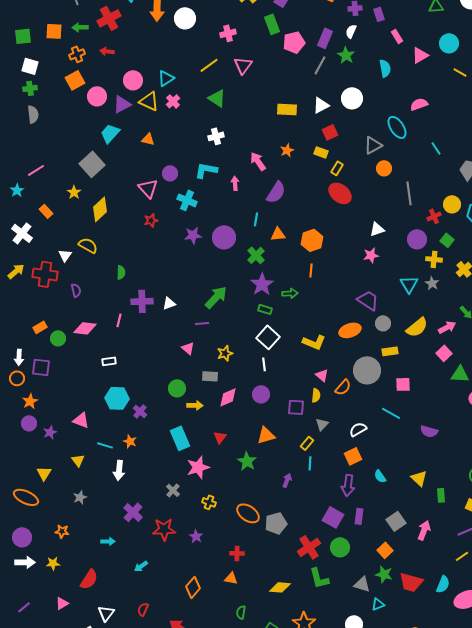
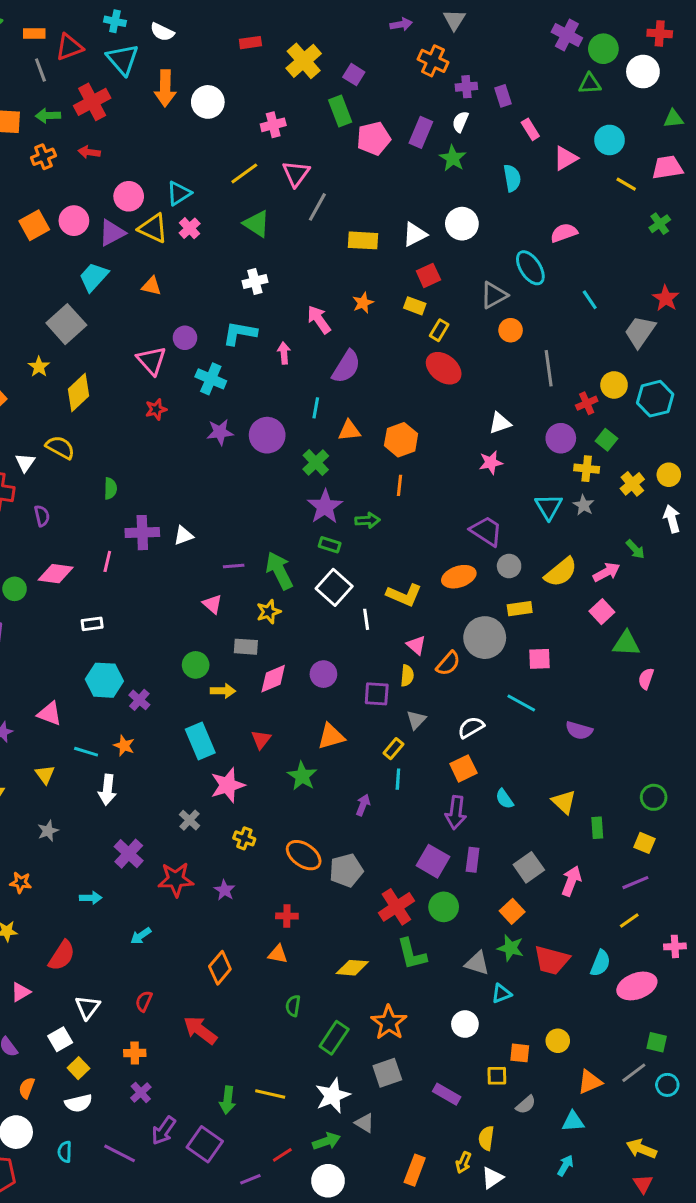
gray line: (320, 65) -> (317, 207), moved
orange square: (75, 80) -> (34, 225), moved
green arrow: (216, 297) -> (279, 571), moved, turned -70
white line: (264, 364) -> (366, 619), moved

